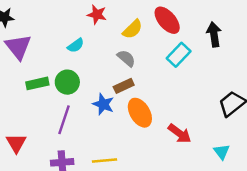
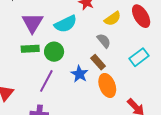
cyan semicircle: (76, 45) -> (66, 24), size x1.6
purple triangle: (18, 47) -> (32, 23), moved
cyan rectangle: (179, 55) -> (139, 57), moved
brown rectangle: (124, 86) -> (98, 62), turned 63

